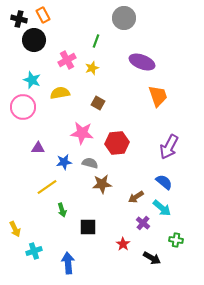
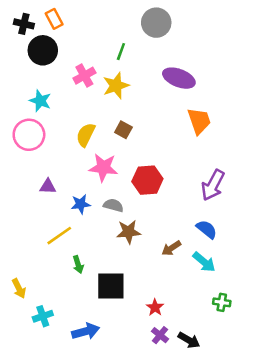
yellow star: (92, 68) -> (116, 86), size x1.5
yellow semicircle: (60, 93) -> (86, 135), moved, turned -54
purple cross: (143, 223) -> (160, 335), moved
black square: (88, 227) -> (111, 286), size x1.4
black arrow: (152, 258) -> (189, 340), moved
blue arrow: (68, 263) -> (86, 331), turned 80

